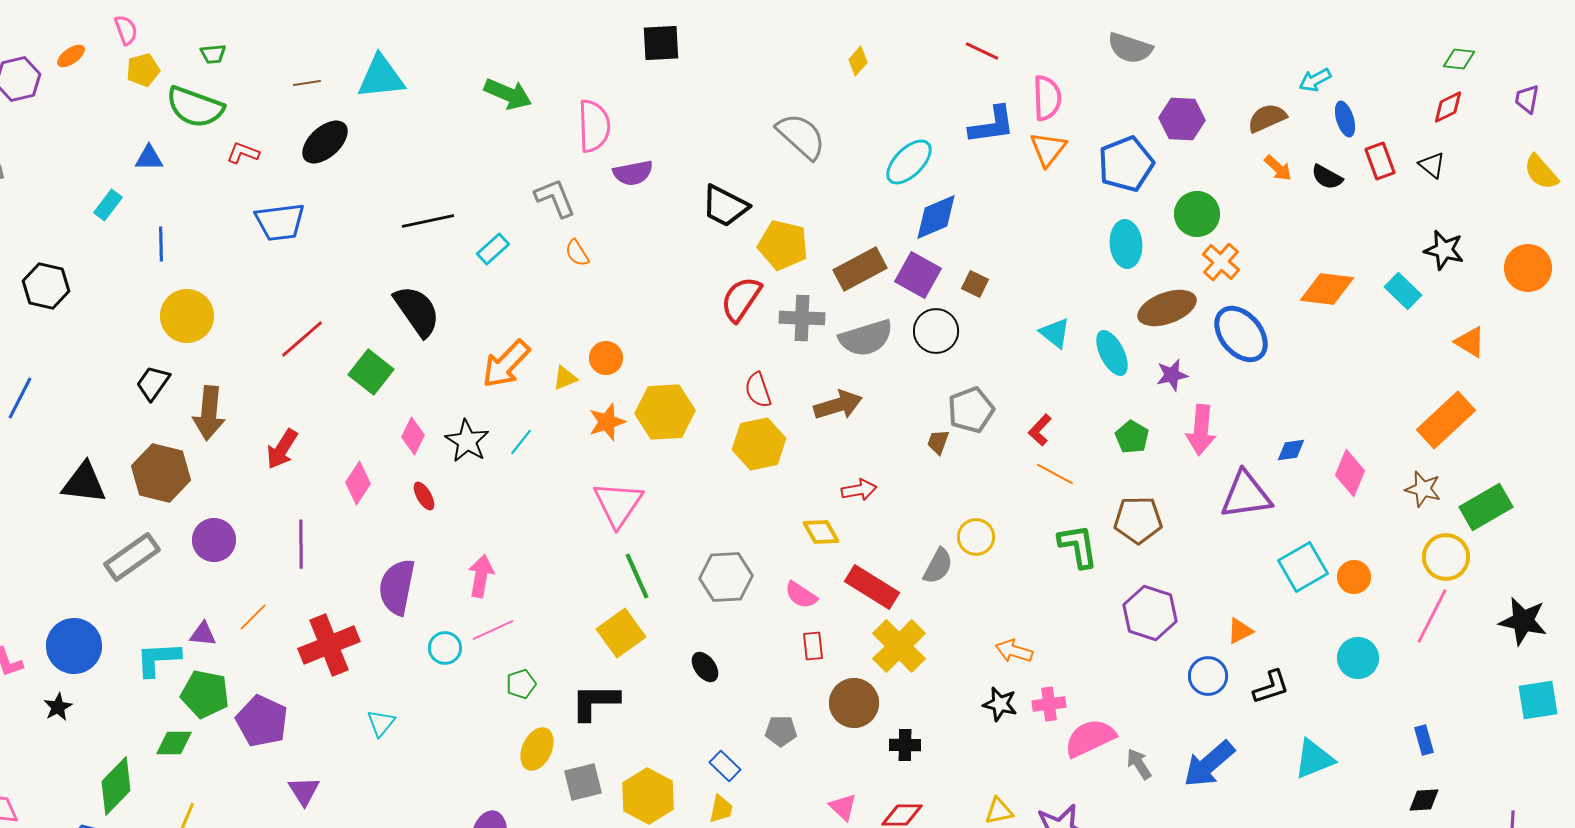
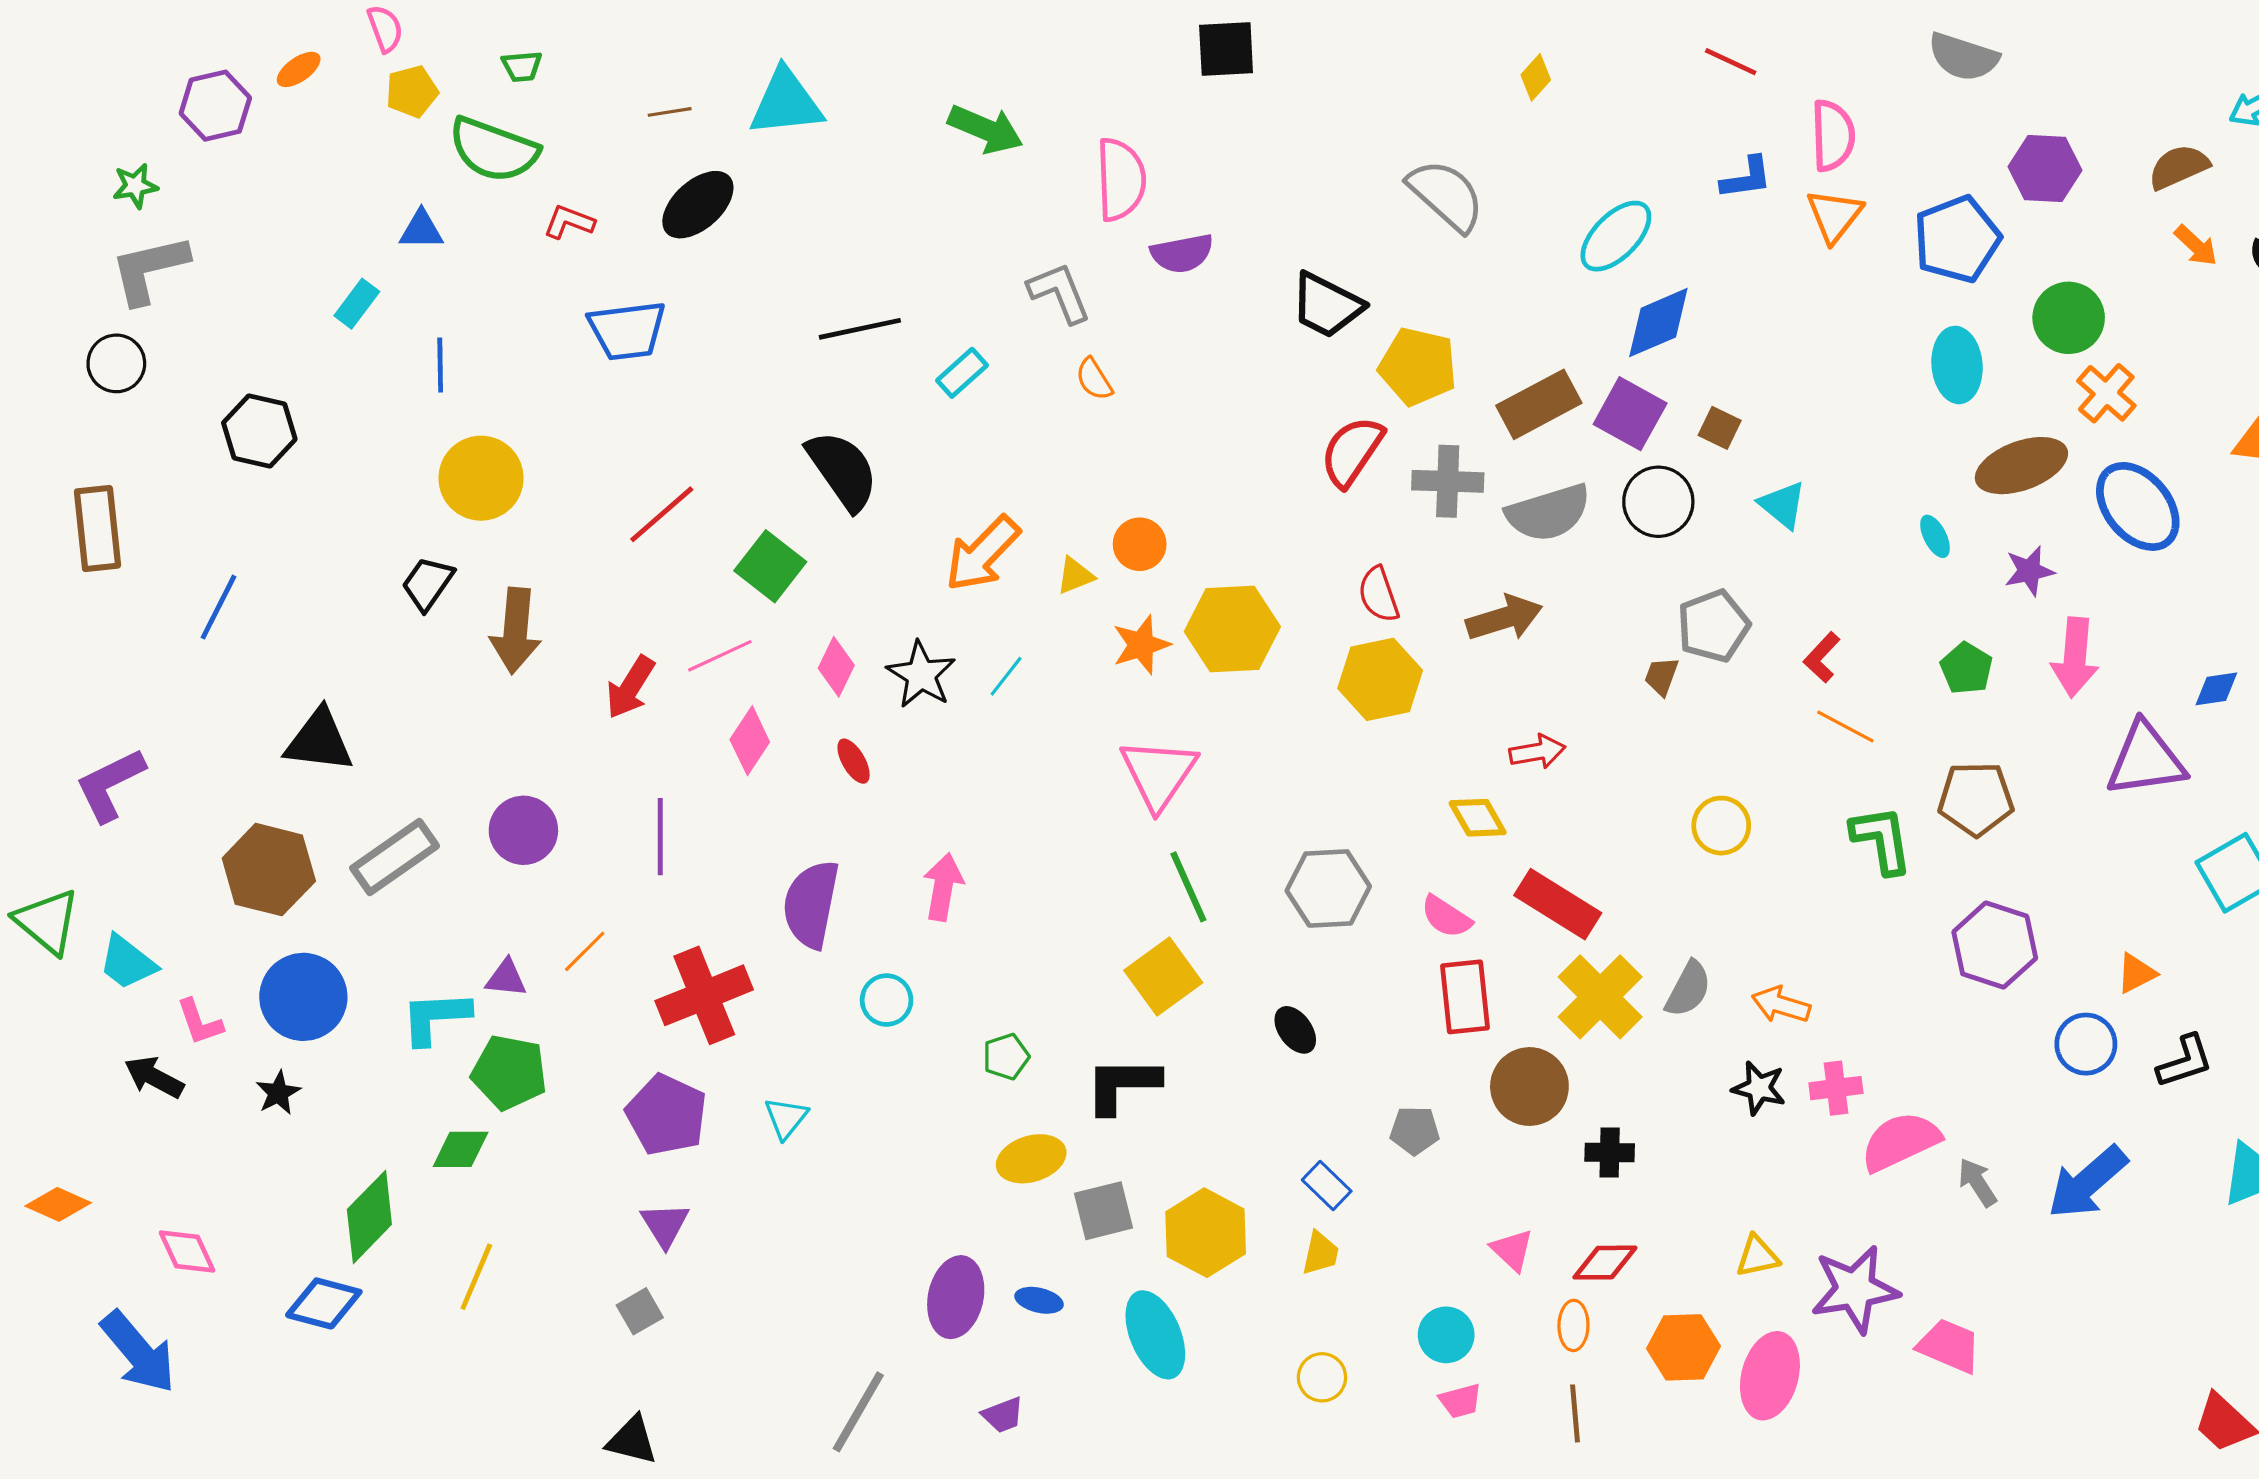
blue L-shape: (992, 125) -> (1746, 178), size x0.7
cyan triangle: (1055, 333) -> (1783, 505), moved
cyan ellipse: (1112, 353) -> (1935, 536), size x0.6
brown hexagon: (161, 473) -> (269, 870), moved
gray semicircle: (938, 566) -> (1688, 989), moved
pink line: (493, 630) -> (720, 656), moved
red rectangle: (813, 646) -> (1465, 997), size x1.6
purple pentagon: (262, 721) -> (666, 1115), moved
yellow ellipse: (537, 749) -> (1031, 1159), turned 48

